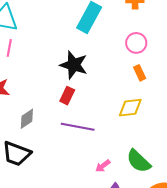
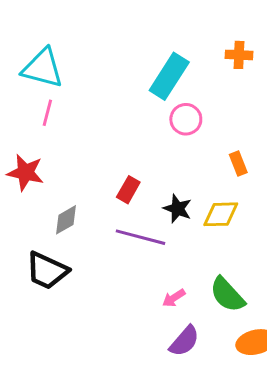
pink circle: (136, 43) -> (186, 119), moved
black star: (74, 65) -> (178, 209), moved, size x0.7

